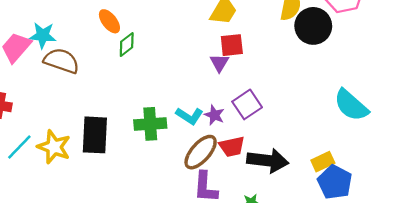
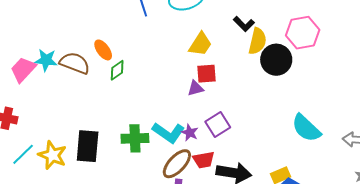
brown semicircle: (61, 61) -> (75, 63), moved
purple triangle: (219, 63) -> (195, 88), turned 42
cyan L-shape: (189, 116) -> (168, 133), size x1.4

